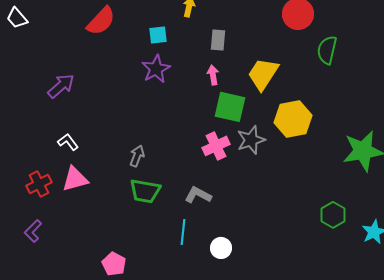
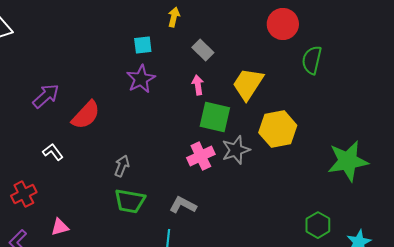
red semicircle: (101, 21) -> (86, 115), moved
gray rectangle: (218, 40) -> (203, 50), turned -50
pink triangle: (75, 179) -> (60, 227), moved, size x0.7

